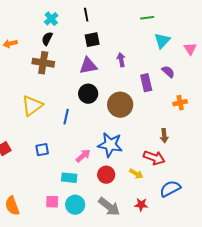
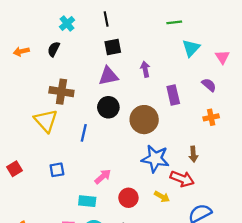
black semicircle: (47, 39) -> (54, 49), moved
brown cross: (43, 63) -> (61, 92), moved
purple semicircle: (168, 72) -> (209, 85), moved
yellow triangle: (32, 106) -> (46, 121), turned -35
blue star: (110, 145) -> (155, 159), moved

